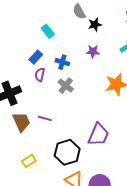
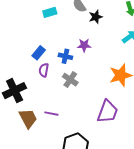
cyan rectangle: (48, 31) -> (50, 12), moved, turned -64
purple star: (93, 51) -> (84, 45), moved
purple trapezoid: (98, 135) -> (108, 112), moved

